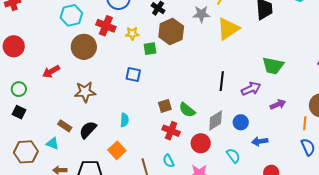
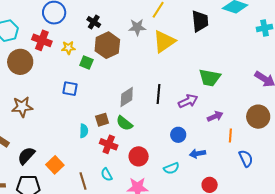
green square: (150, 49) -> (86, 63), turned 32
cyan semicircle: (124, 120) -> (84, 131), moved
gray diamond: (216, 120) -> (127, 97), moved
orange line: (305, 123) -> (230, 135), moved
black semicircle: (88, 130) -> (26, 156), moved
cyan semicircle: (233, 156) -> (171, 168), turned 105

